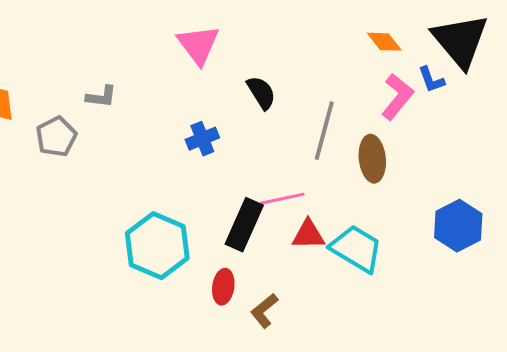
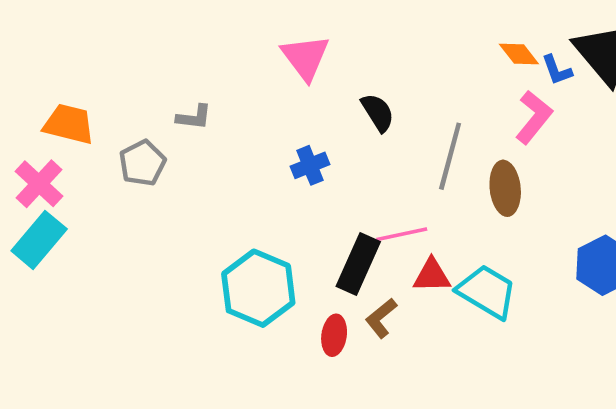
blue L-shape: (431, 80) -> (557, 70), moved
brown L-shape: (264, 311) -> (381, 318), moved

